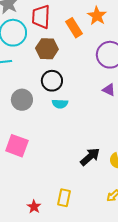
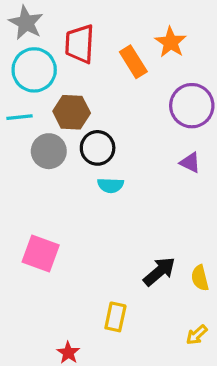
brown hexagon: (47, 49) -> (72, 112), moved
gray circle: (22, 100) -> (49, 151), moved
yellow rectangle: (64, 198) -> (115, 317), moved

